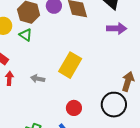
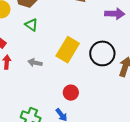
green triangle: (26, 35) -> (31, 25), moved
black circle: (114, 105) -> (102, 53), moved

